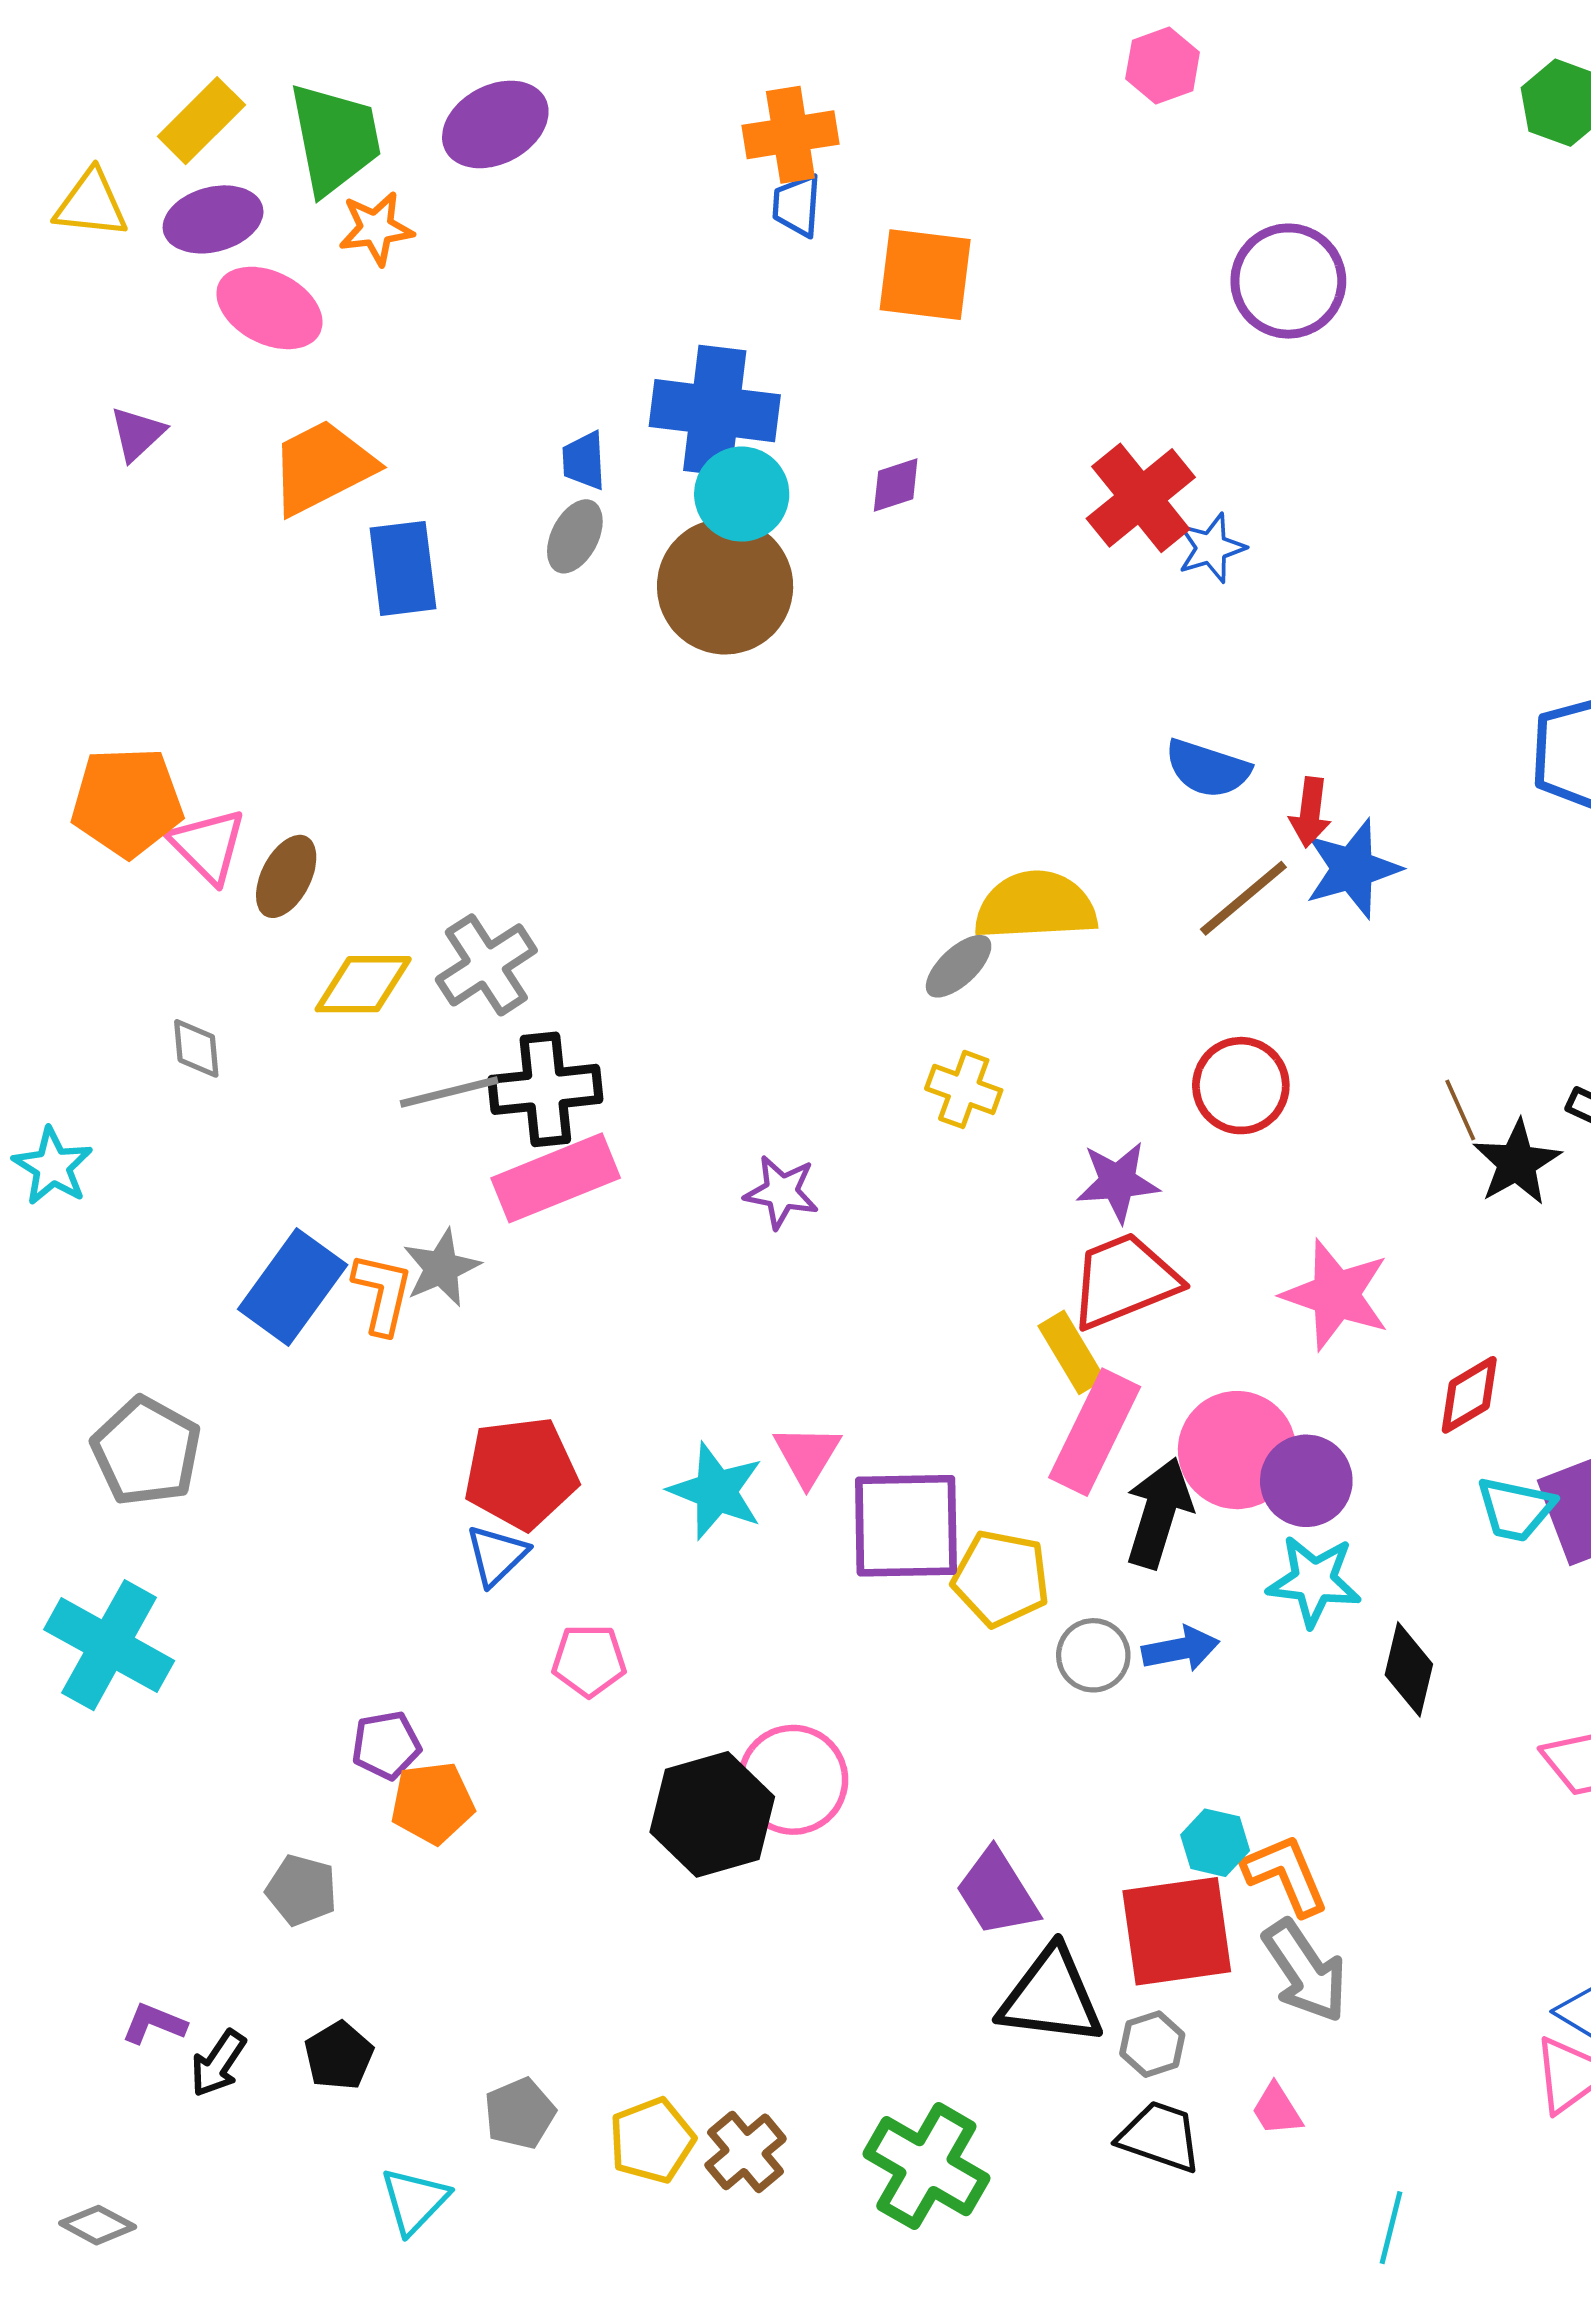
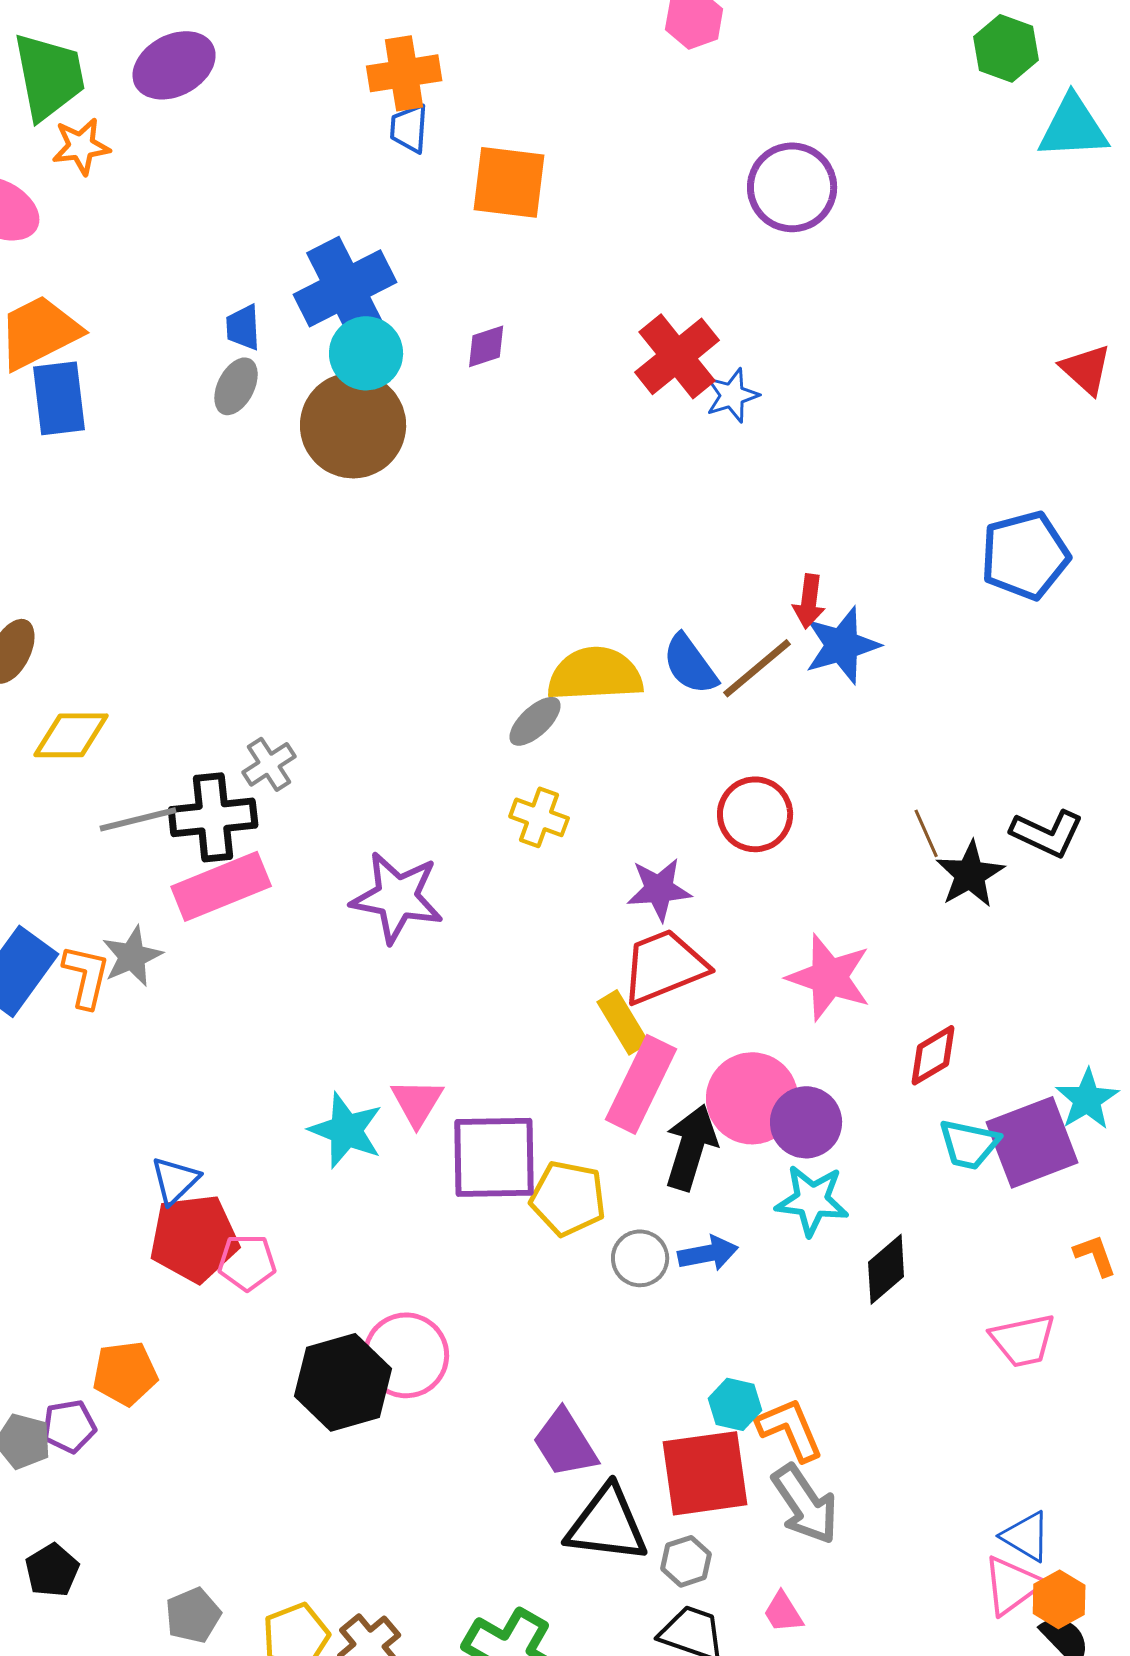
blue cross: (715, 411) -> (345, 288), turned -34
blue rectangle: (403, 568) -> (59, 398), moved
blue semicircle: (1207, 769) -> (690, 664), moved, turned 36
gray cross: (486, 965) -> (269, 764), moved, size x0.7
purple star: (781, 1192) -> (397, 897), size x1.6
red pentagon: (521, 1473) -> (194, 1238), moved
black diamond: (1409, 1669) -> (886, 1269), turned 36
purple pentagon: (386, 1745) -> (69, 1426), moved

